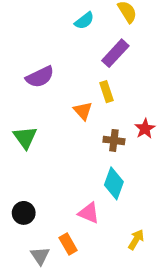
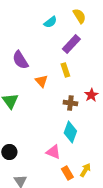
purple semicircle: (40, 77) -> (20, 60), turned 84
orange triangle: (83, 111) -> (41, 81), moved
orange rectangle: (68, 244) -> (67, 173), moved

